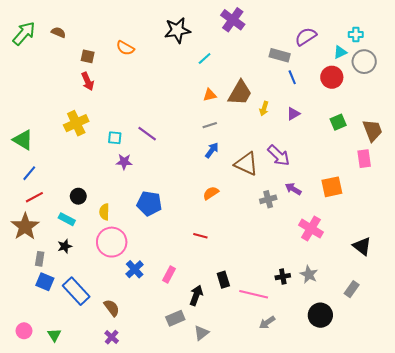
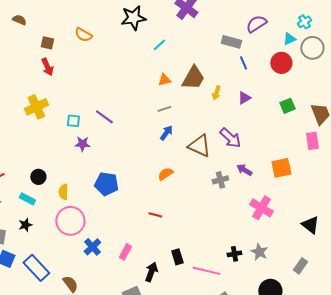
cyan cross: (356, 34) -> (304, 22), turned -32

